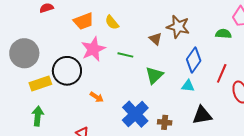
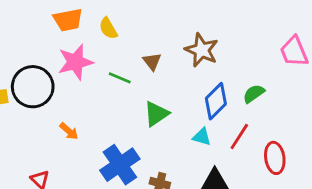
green semicircle: (223, 34) -> (254, 94), moved, turned -49
brown triangle: (156, 39) -> (152, 62), moved
red line: (222, 73) -> (239, 137), moved

